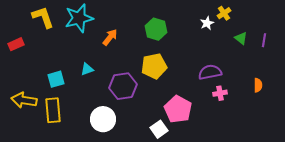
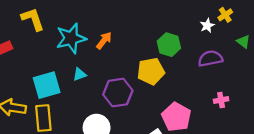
cyan star: (79, 18) -> (71, 38), moved
green hexagon: (156, 29) -> (169, 45), moved
purple semicircle: (210, 72) -> (210, 59), moved
cyan square: (56, 79) -> (47, 85), size x1.5

